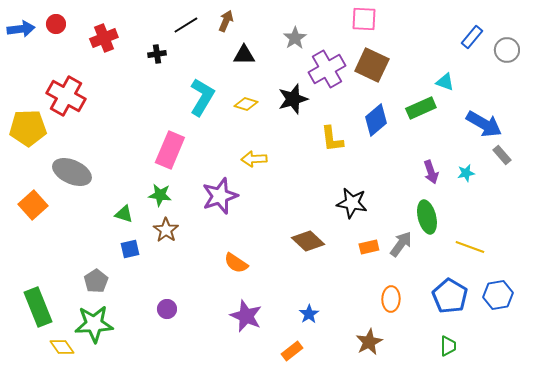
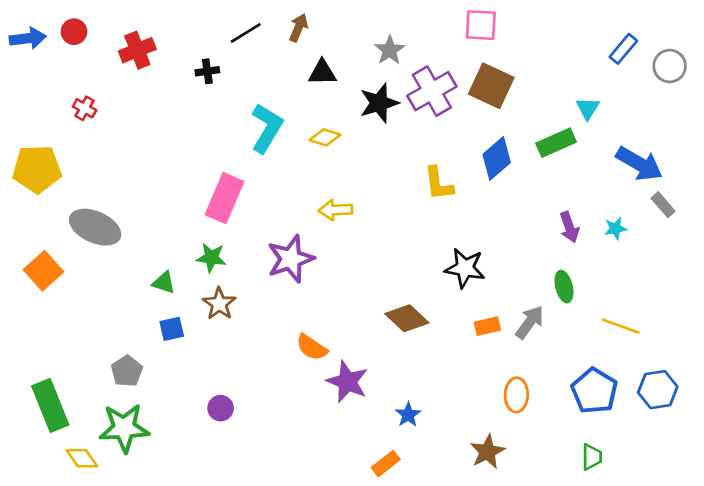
cyan triangle: (445, 82) -> (588, 108), turned 42
red cross: (66, 96) -> (85, 108), moved, size x0.5
black star: (293, 99) -> (379, 103), moved
green ellipse: (427, 217) -> (564, 287), size x0.7
purple star: (246, 316) -> (347, 382), moved

